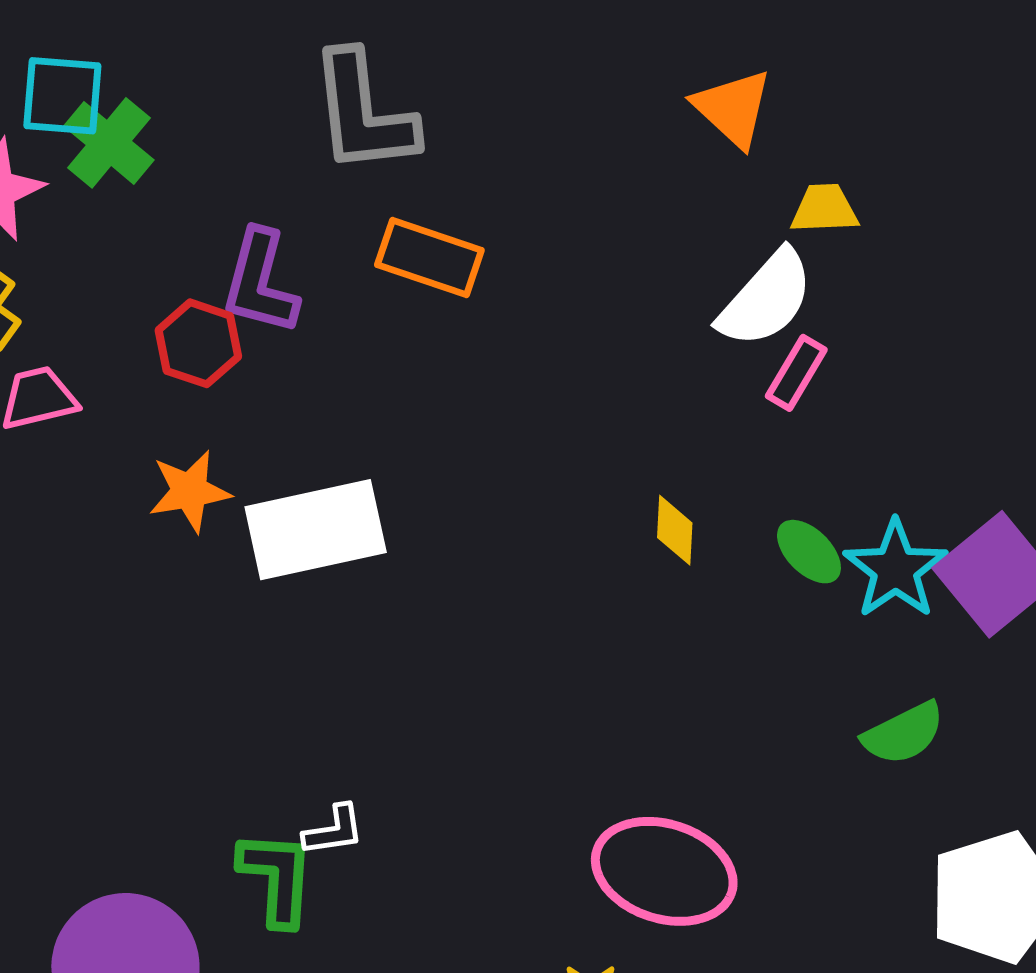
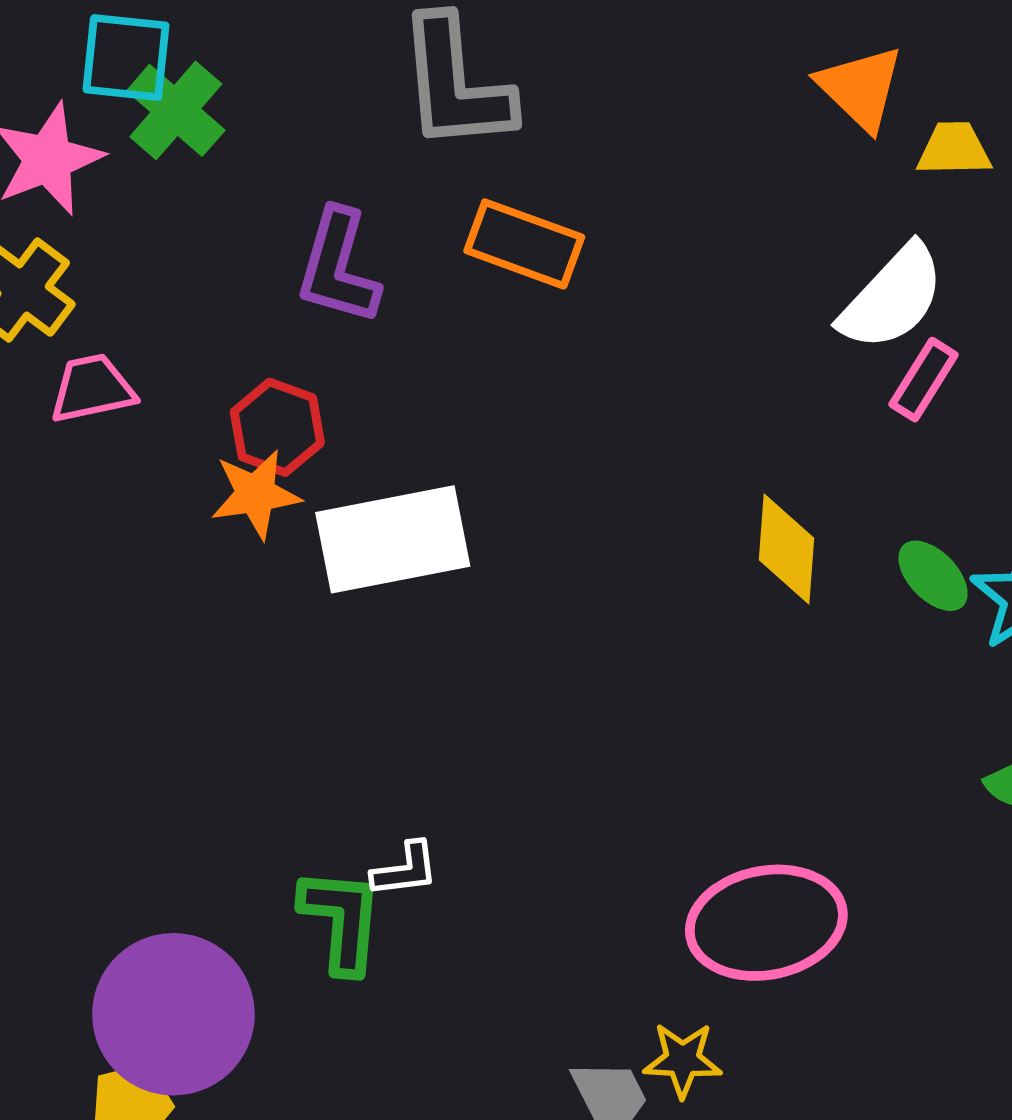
yellow trapezoid: (824, 209) -> (954, 149), moved
red hexagon: (198, 343) -> (277, 427), moved
yellow diamond: (675, 530) -> (786, 549), size x1.4
pink ellipse: (664, 871) -> (766, 923), turned -30

